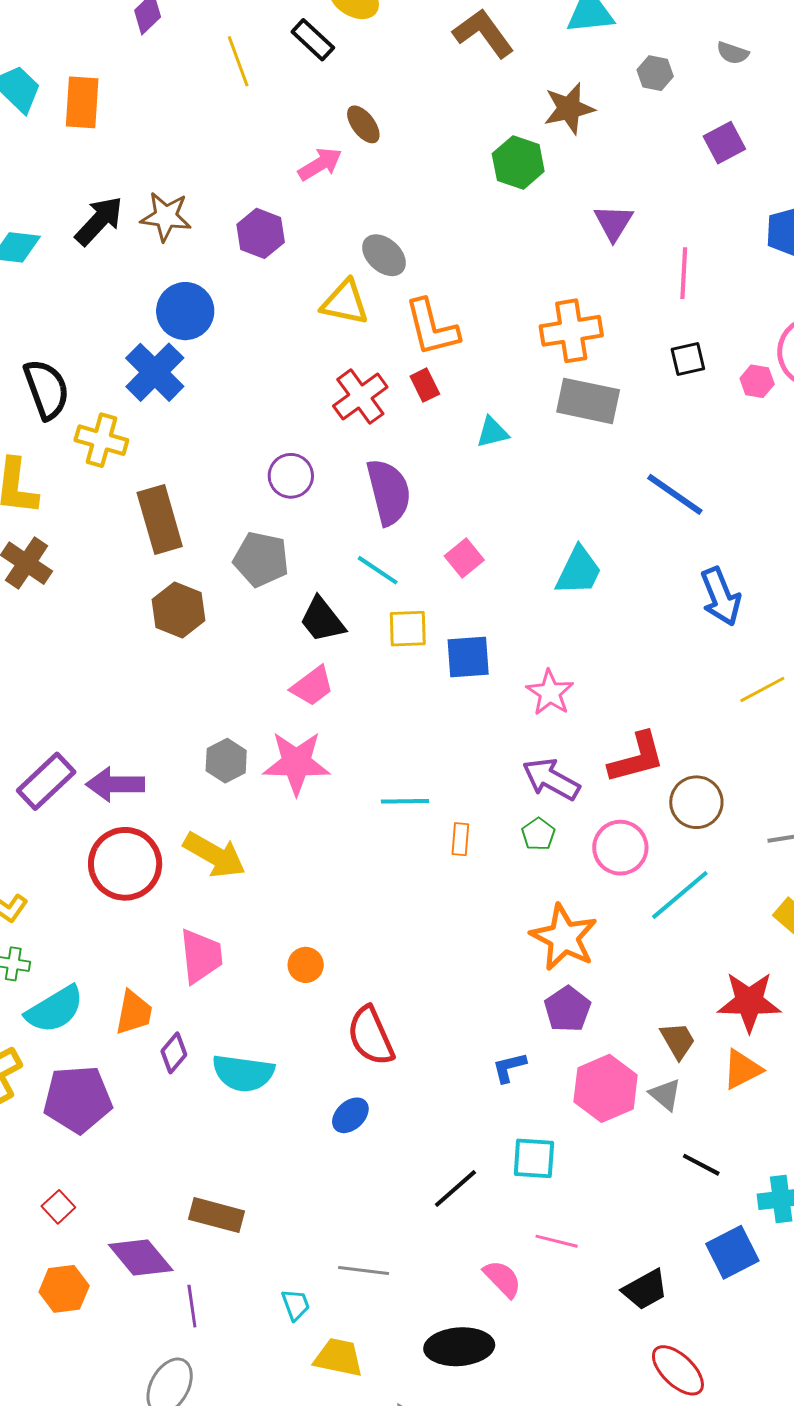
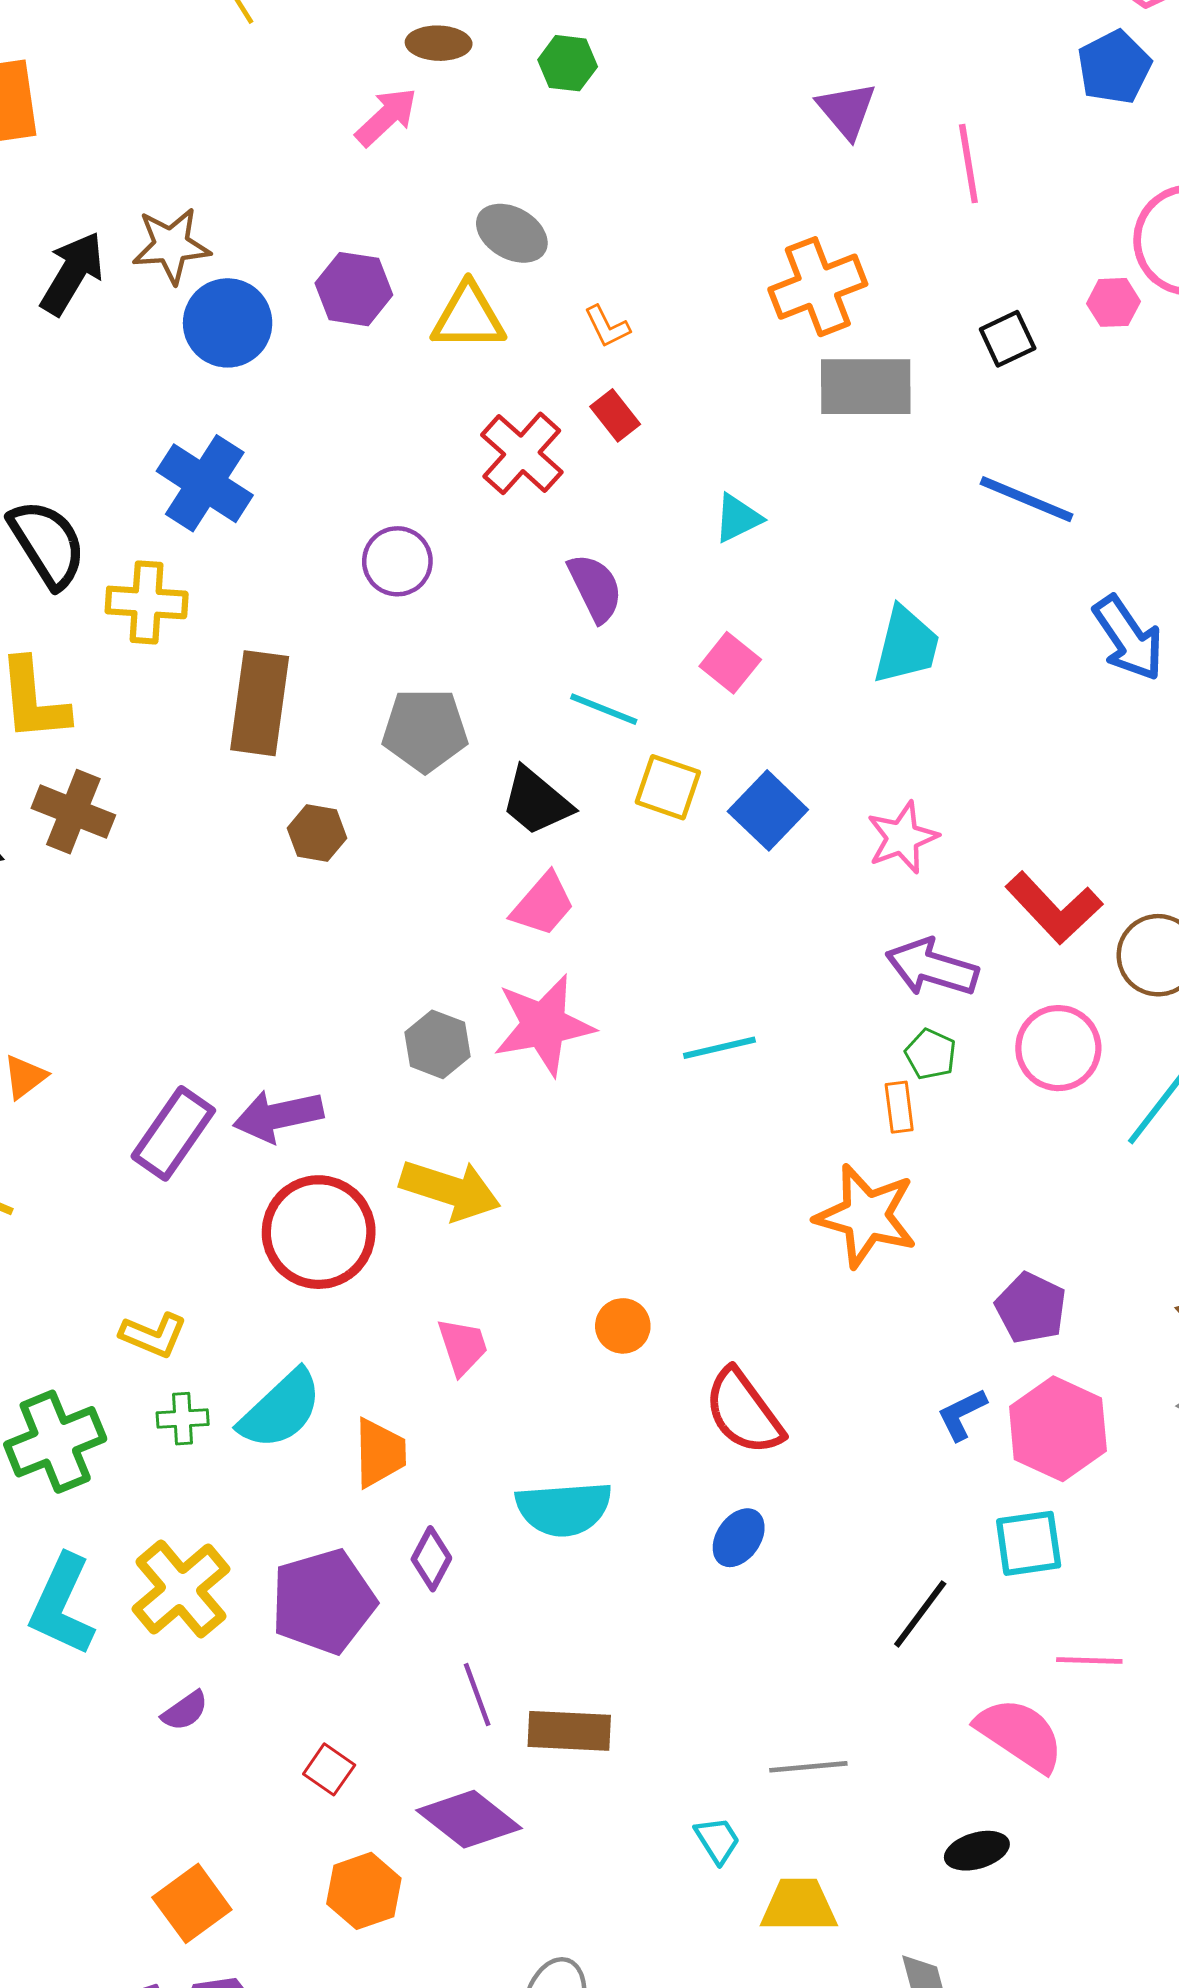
brown ellipse: (363, 124) -> (439, 43), turned -39
green hexagon: (518, 163) -> (568, 63), moved, size x0.7
purple hexagon: (261, 233) -> (354, 289), moved
blue circle: (185, 311) -> (228, 323), moved
orange L-shape: (432, 328) -> (607, 327), size x0.5
black square: (688, 359) -> (1008, 339), moved
cyan triangle: (492, 432) -> (738, 518), moved
purple circle: (291, 476) -> (397, 561), moved
purple semicircle: (389, 492) -> (595, 588), size x0.7
brown rectangle: (160, 520) -> (260, 703), turned 36
brown hexagon: (178, 610) -> (317, 833), size x0.7
yellow square: (408, 629) -> (668, 787), turned 33
blue square: (468, 657) -> (768, 810), turned -30
pink star: (550, 693) -> (902, 838), turned 30
red L-shape: (637, 758) -> (1054, 908), turned 74
orange rectangle: (460, 839) -> (899, 1107), moved
orange star: (564, 937) -> (866, 1216), moved
pink trapezoid: (201, 956) -> (463, 1346), size x0.7
cyan semicircle: (55, 1009) -> (281, 1410), moved
purple diamond: (174, 1053) -> (431, 1559), moved
pink hexagon: (606, 1088) -> (1058, 1429), moved
pink semicircle: (502, 1279) -> (1020, 1735), size x1.4
purple line: (192, 1306) -> (477, 1695), moved
black ellipse: (459, 1347) -> (977, 1851), size x0.6

